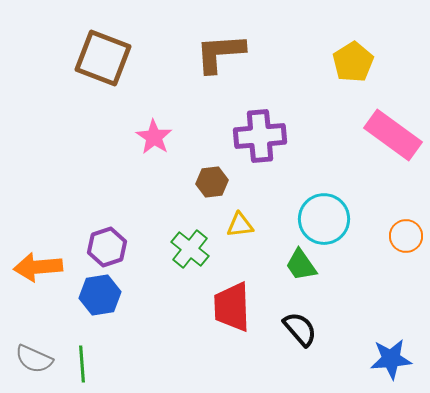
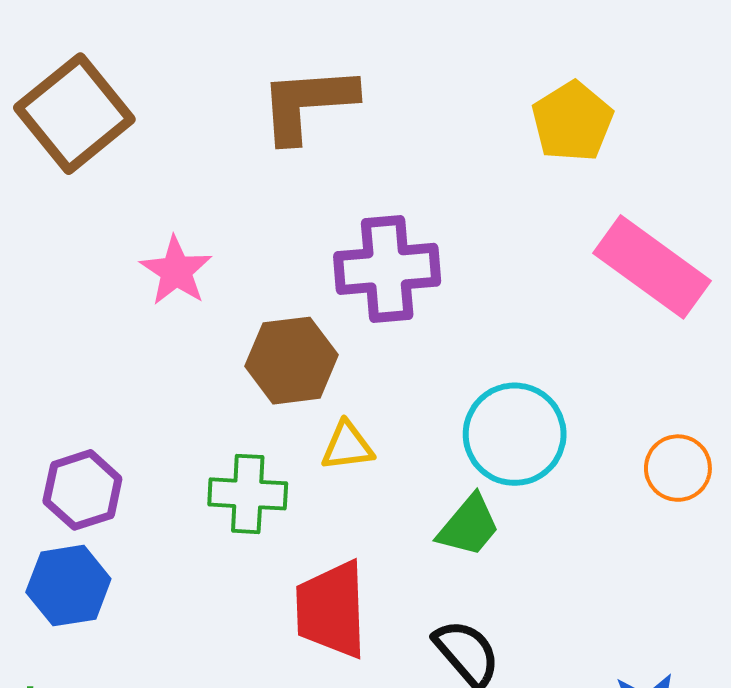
brown square: (103, 58) -> (74, 114), turned 30
brown hexagon: (212, 182) -> (292, 361), size x1.4
green cross: (190, 249) -> (248, 494), turned -36
green trapezoid: (301, 265) -> (469, 526), turned -105

